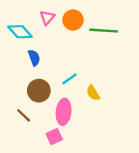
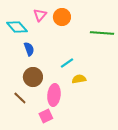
green line: (104, 31) -> (102, 33), moved
cyan line: (69, 79) -> (67, 63), moved
yellow semicircle: (93, 93) -> (79, 79), turned 112

